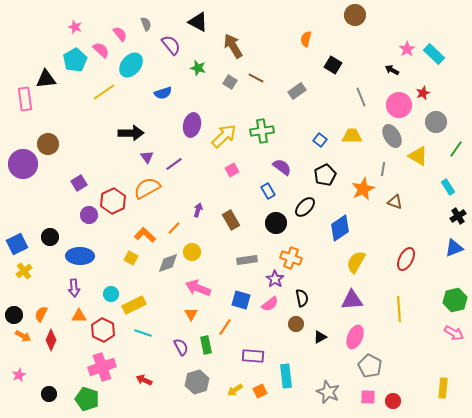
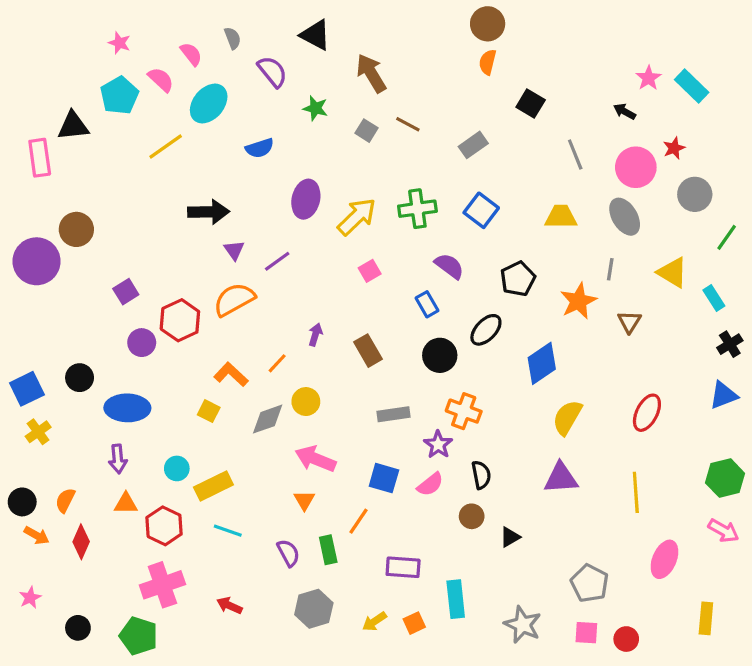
brown circle: (355, 15) -> (488, 24), moved
blue square: (320, 140) -> (481, 210), moved, size x1.5
yellow triangle: (418, 156) -> (672, 272), moved
brown triangle: (395, 202) -> (629, 322), turned 42
pink ellipse: (355, 337) -> (664, 559), moved

